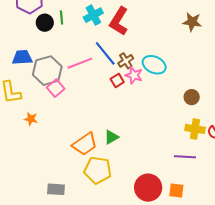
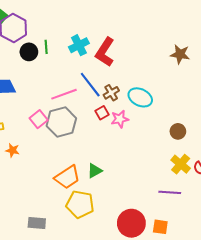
gray hexagon: (47, 71) -> (61, 122), moved
pink star: (134, 75) -> (120, 119), moved, turned -30
yellow cross: (195, 129) -> (181, 164), turned 30

